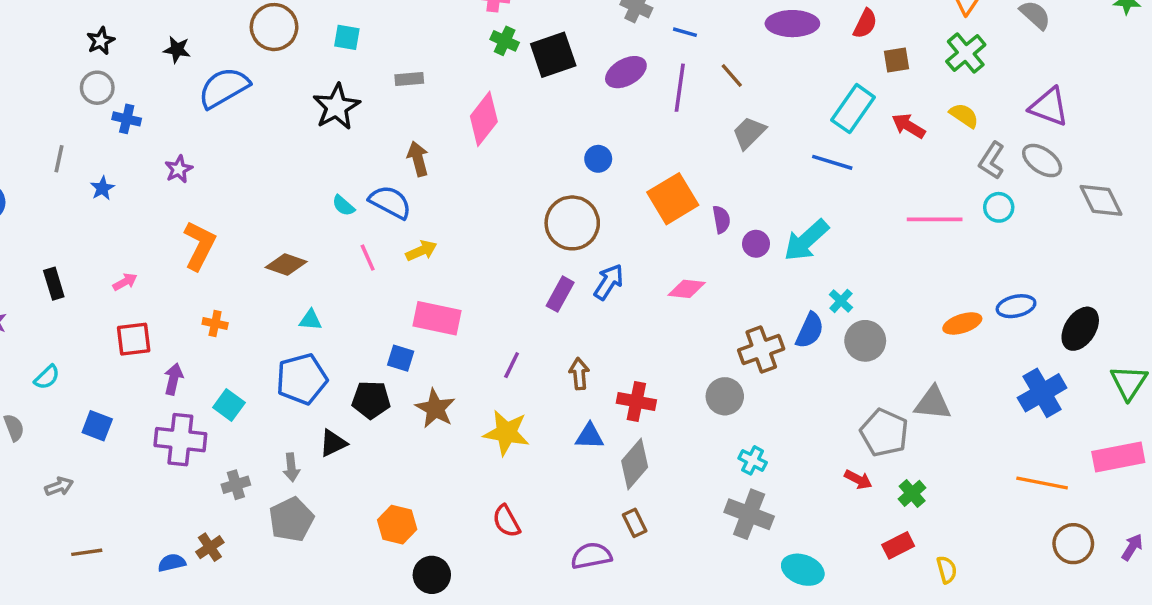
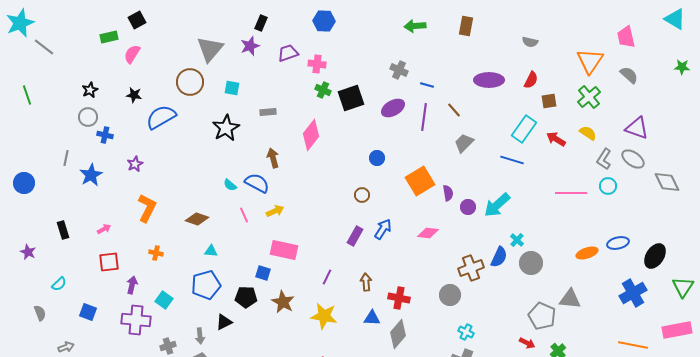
blue star: (102, 188) -> (91, 175), size x1.6
brown circle: (572, 223) -> (362, 195), size x0.5

